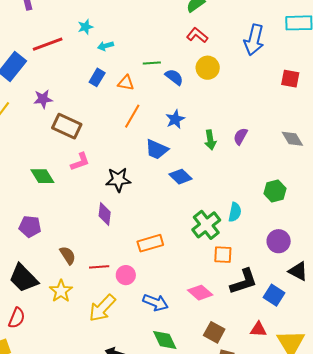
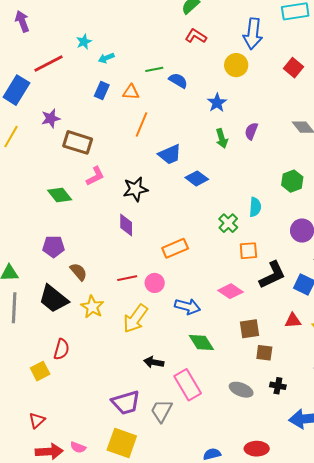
yellow circle: (208, 68) -> (236, 65), moved
red square: (290, 79) -> (294, 68), turned 36
blue star: (175, 119) -> (217, 103), moved
blue trapezoid: (157, 149) -> (170, 154), turned -40
green cross: (206, 225) -> (228, 223), size x0.7
brown semicircle: (68, 255) -> (79, 272), moved
red semicircle: (17, 318) -> (61, 349), moved
brown square: (214, 332) -> (249, 329), turned -30

